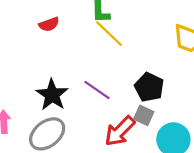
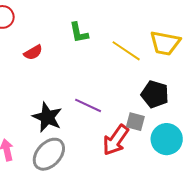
yellow line: (109, 34) -> (126, 51), moved
black pentagon: (149, 87) -> (155, 94), moved

